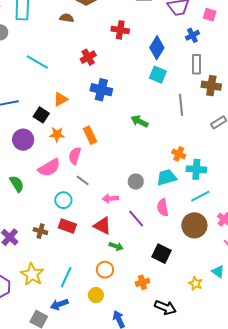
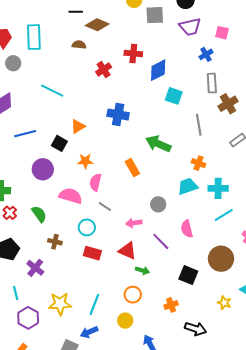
blue diamond: (157, 48) -> (158, 70), moved, turned 35
red cross: (88, 57) -> (104, 70), moved
brown cross: (211, 86) -> (228, 104), turned -36
green arrow: (140, 121) -> (158, 144), size x1.4
orange star: (57, 134) -> (85, 161), moved
orange rectangle: (90, 135) -> (132, 168), moved
orange cross: (179, 154) -> (198, 163), moved
pink semicircle: (49, 168) -> (71, 196), turned -130
cyan trapezoid: (167, 177) -> (188, 186), moved
brown circle: (194, 225) -> (221, 259), moved
brown cross: (40, 231) -> (55, 242), moved
yellow star: (32, 274) -> (60, 304), turned -30

